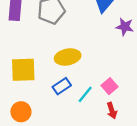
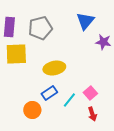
yellow square: (23, 70) -> (16, 54), moved
orange circle: (21, 112) -> (32, 110), moved

